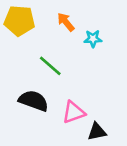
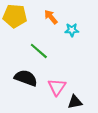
pink triangle: (74, 112) -> (57, 87), turned -36

